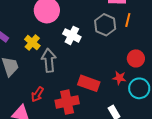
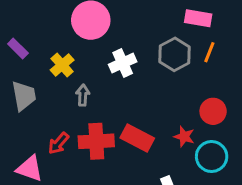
white cross: (72, 35) -> (123, 63), turned 30
gray arrow: (49, 60) -> (83, 95), size x0.6
red cross: (67, 102) -> (96, 141), moved

